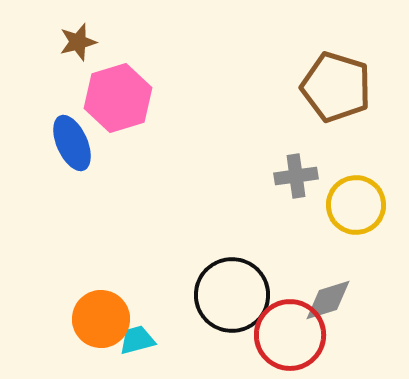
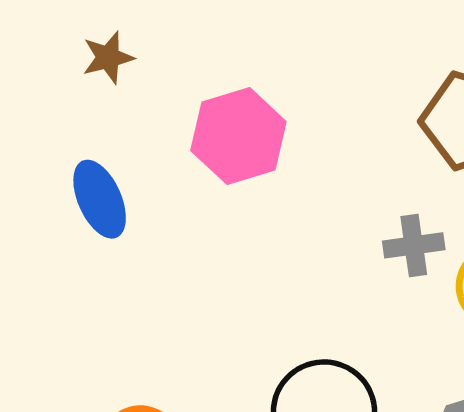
pink hexagon: (118, 98) -> (238, 136), moved

